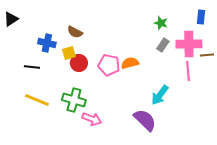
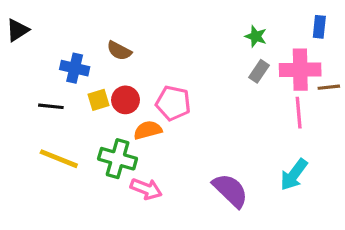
yellow square: (69, 53) -> (98, 100), moved
orange semicircle: (130, 63) -> (148, 130), moved
cyan arrow: (160, 95) -> (294, 175), moved

